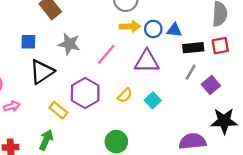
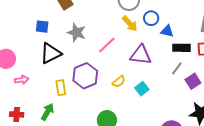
yellow arrow: (130, 26) -> (130, 24), turned 42
blue circle: (153, 29) -> (151, 18), moved
yellow rectangle: (58, 110) -> (61, 88), turned 35

